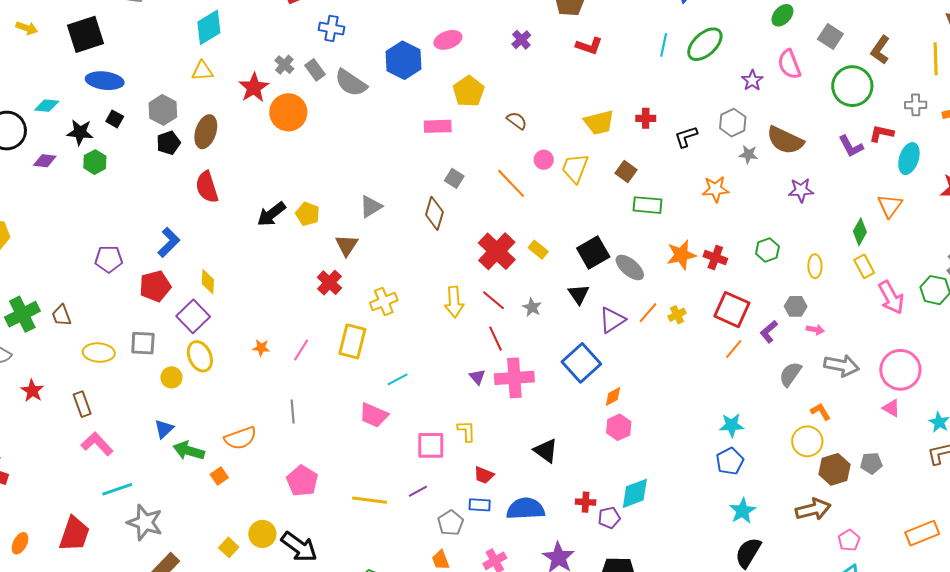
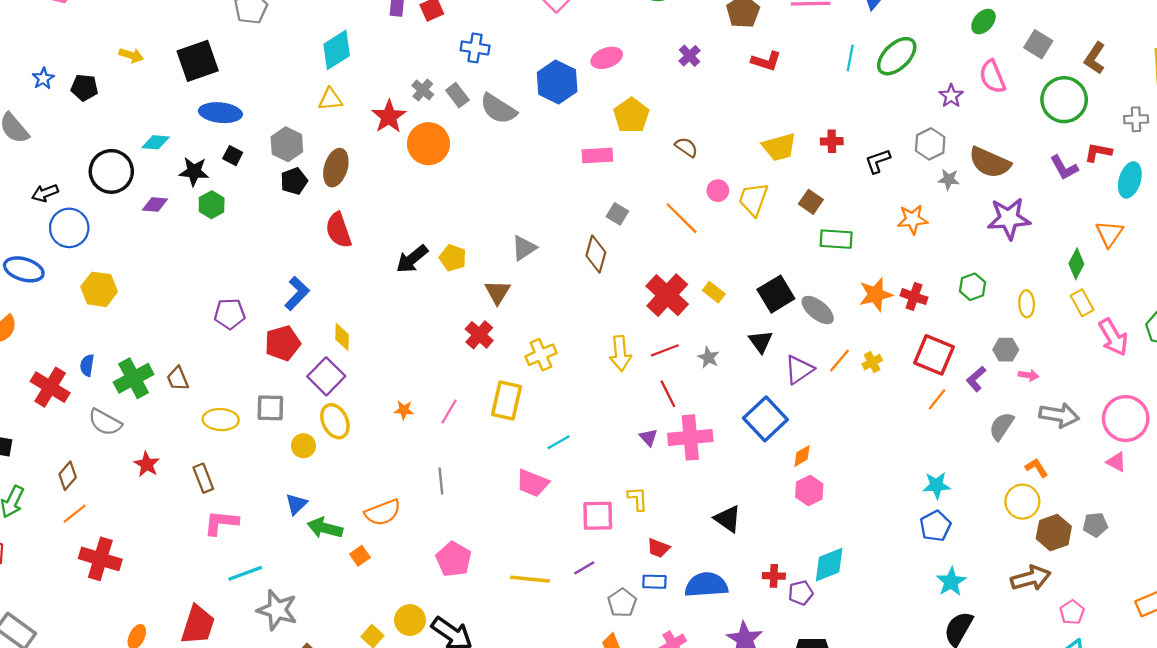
purple star: (801, 190) -> (1009, 218), size x1.5
red line: (494, 300) -> (665, 350), turned -60
pink L-shape: (97, 444) -> (221, 523), turned -40

